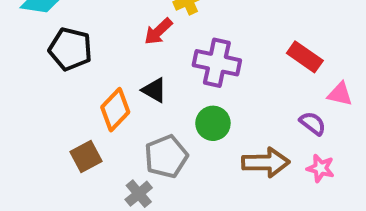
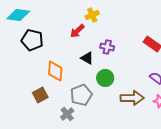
purple cross: (217, 63) -> (107, 47), size x0.6
black triangle: (154, 90) -> (87, 58), moved
orange diamond: (115, 110) -> (55, 71), turned -40

